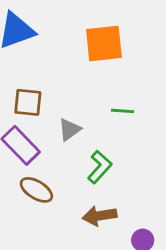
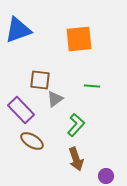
brown square: (28, 102) -> (40, 80), moved
brown arrow: (100, 216) -> (76, 159), turned -100

